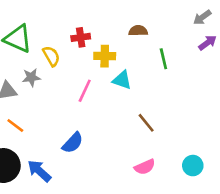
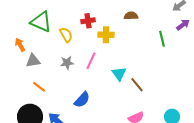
green line: (163, 59) -> (162, 39), moved
gray star: (31, 77) -> (67, 63), moved
cyan triangle: (122, 80) -> (119, 74), moved, turned 35

